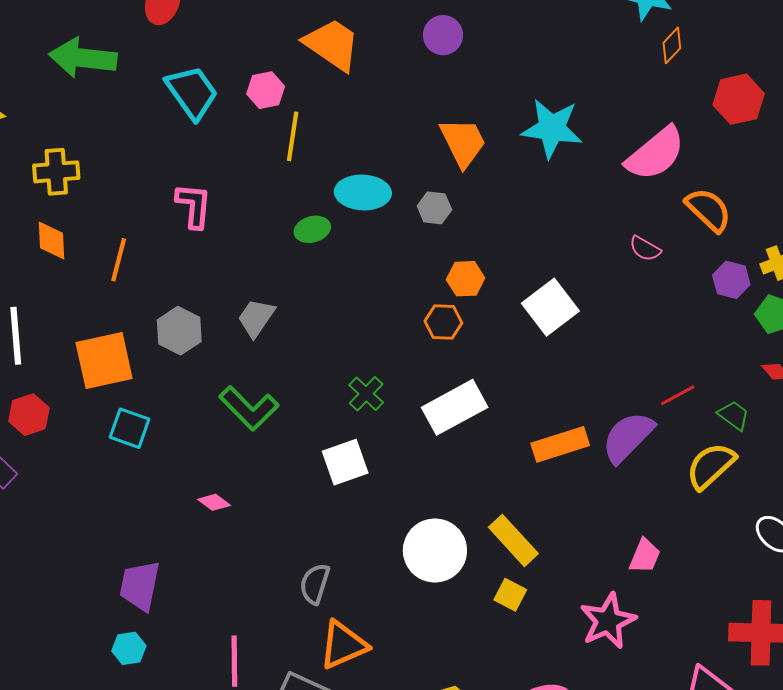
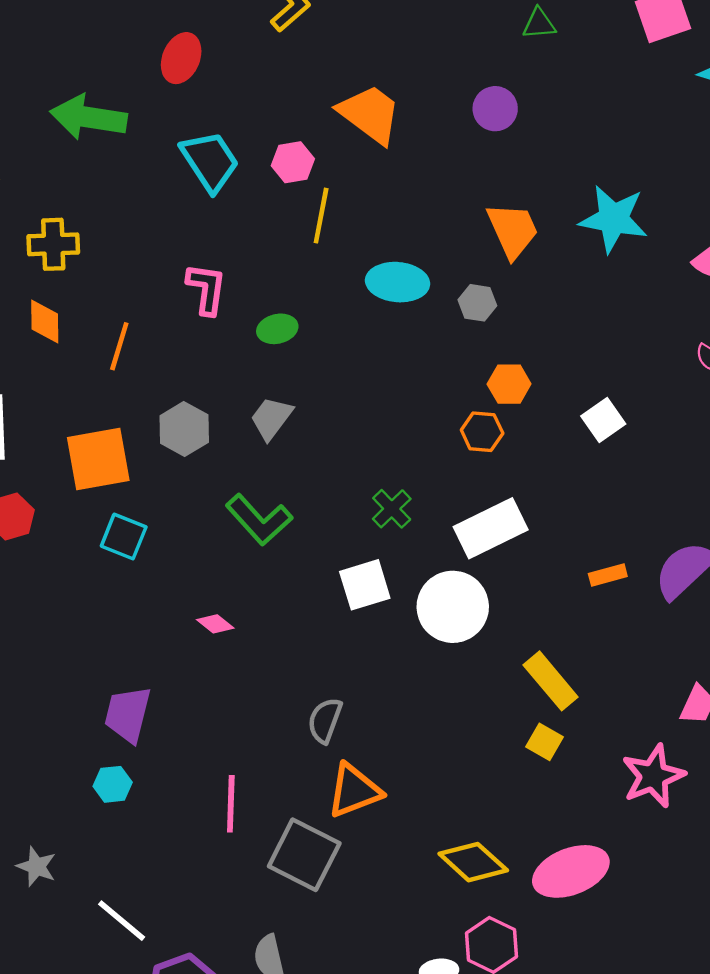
green ellipse: (312, 229) -> (277, 329), moved
white square: (550, 307) -> (603, 420), size x0.7
orange rectangle: (560, 444) -> (608, 575), size x0.6
white circle: (435, 550) -> (453, 607), moved

